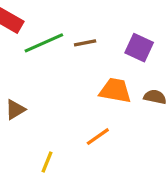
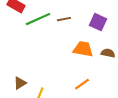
brown triangle: (15, 110) -> (20, 83), moved
orange line: (98, 137) -> (82, 84), moved

